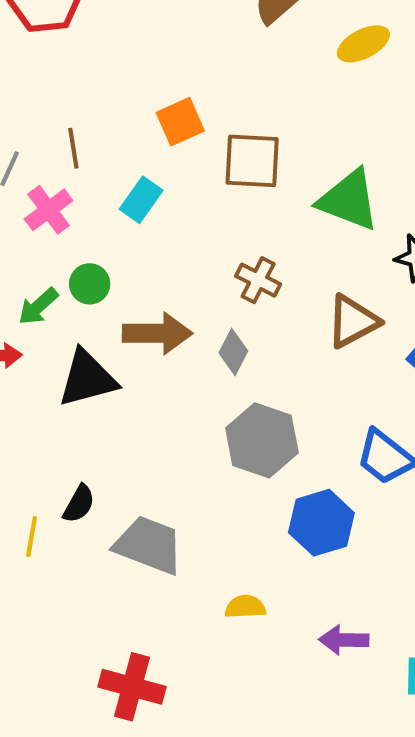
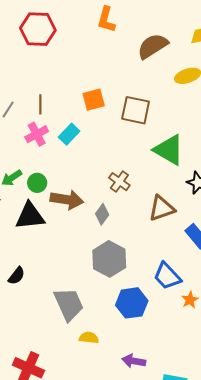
brown square: (252, 161) -> (136, 110), moved
pink cross: (49, 210) -> (37, 134), moved
green circle: (90, 284) -> (37, 183), moved
gray trapezoid: (149, 545) -> (69, 304), moved, turned 36

